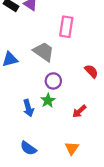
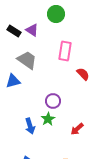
gray trapezoid: (44, 52) -> (27, 60), moved
red semicircle: (91, 71) -> (83, 74), moved

